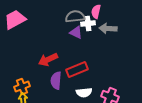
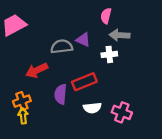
gray semicircle: (75, 16) -> (62, 47), moved
white cross: (88, 24) -> (109, 54), moved
red arrow: (48, 60) -> (37, 70), moved

